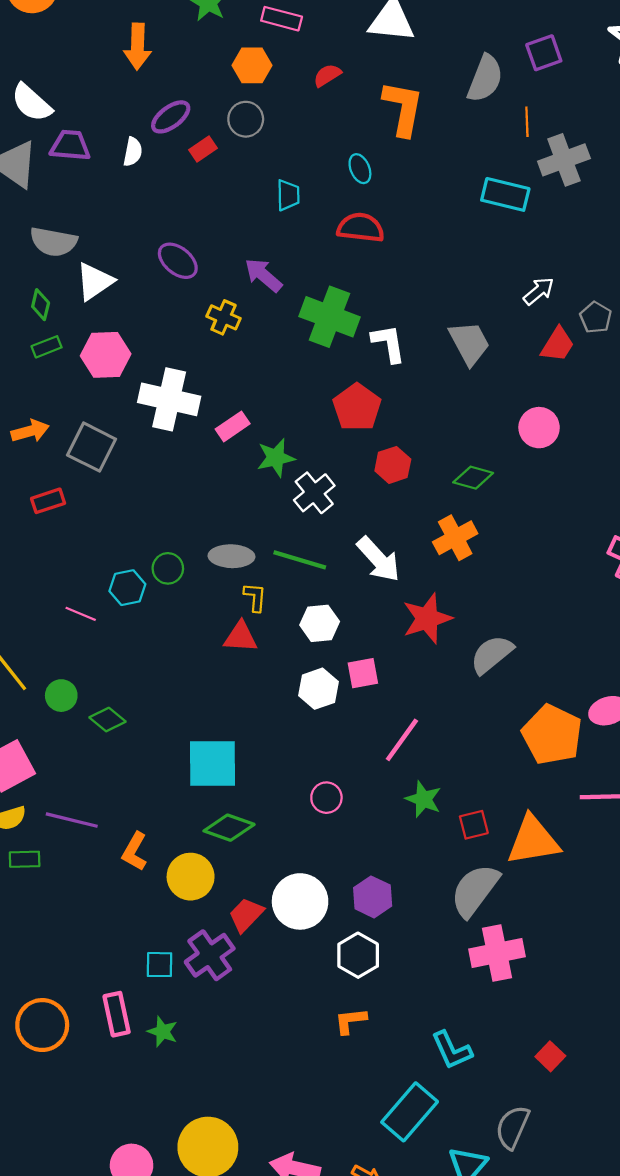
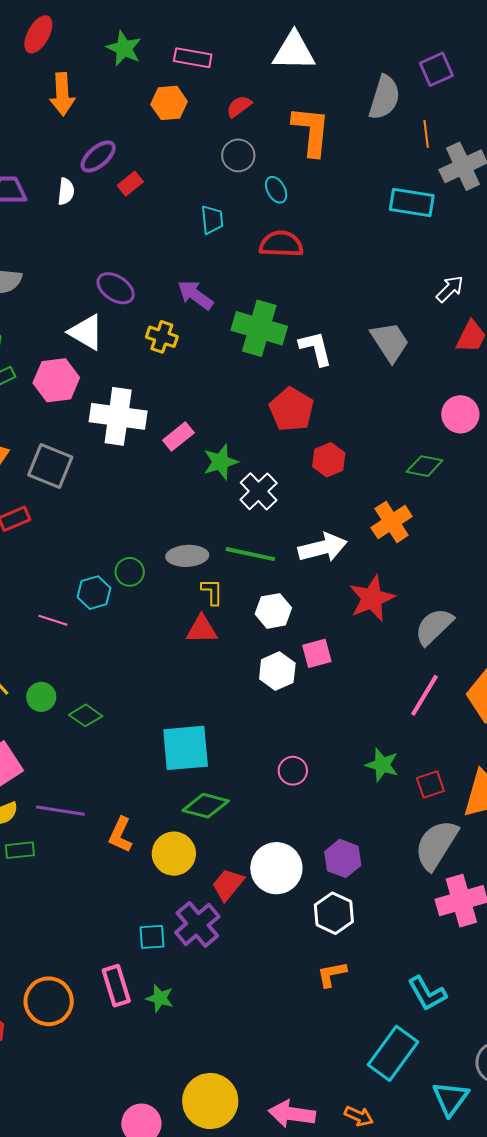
gray circle: (246, 119) -> (238, 155), moved
white triangle: (95, 282) -> (86, 332), moved, turned -51
green diamond: (473, 478) -> (425, 466), moved
white arrow: (378, 559) -> (323, 548), turned -57
pink line: (402, 740) -> (425, 695), moved

